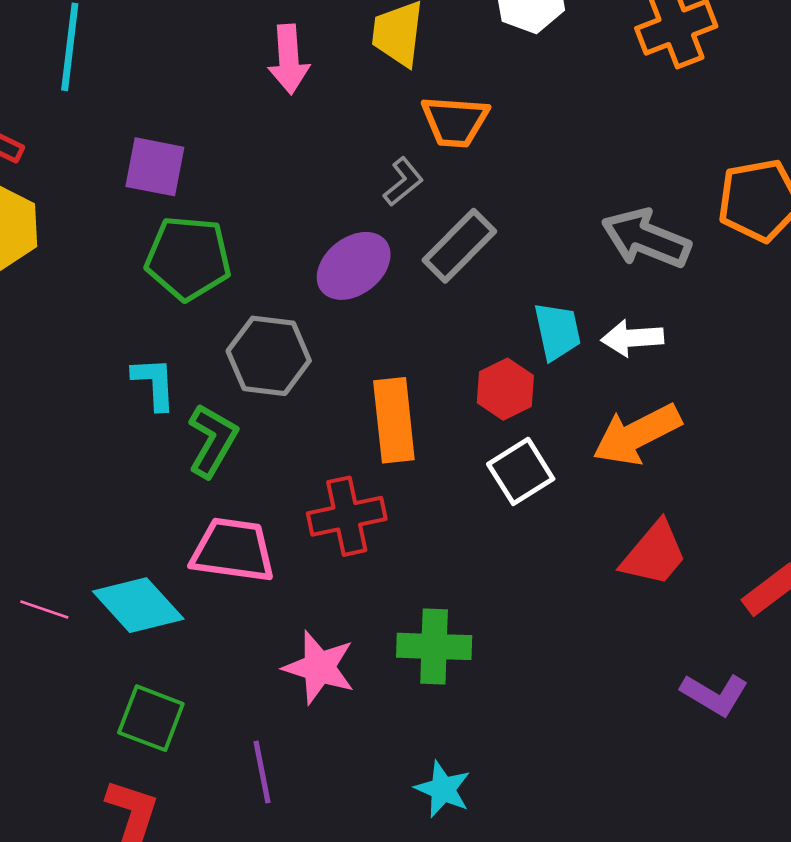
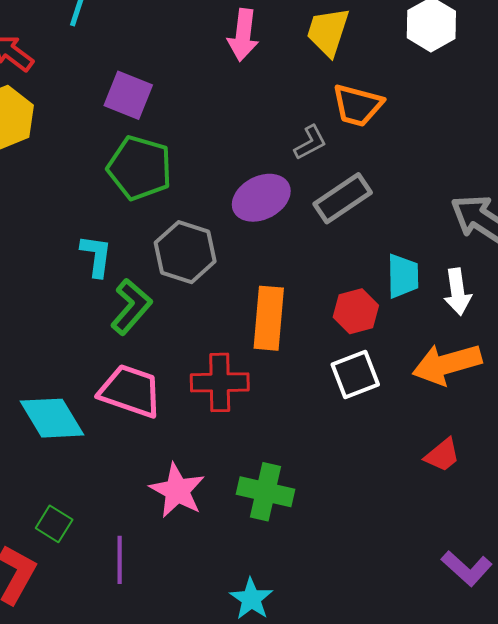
white arrow: (632, 338) -> (457, 292), turned -105
red trapezoid: (654, 554) -> (442, 455), size x0.7
green square: (151, 718) -> (54, 524), moved, size x0.7

